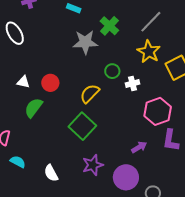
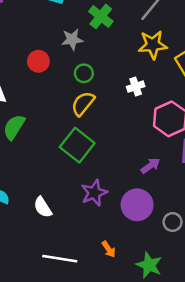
gray star: (85, 42) -> (72, 39), size x0.7
yellow star: (149, 52) -> (153, 45), turned -30
green circle: (112, 71) -> (84, 73), moved
red circle: (50, 83) -> (38, 61), moved

